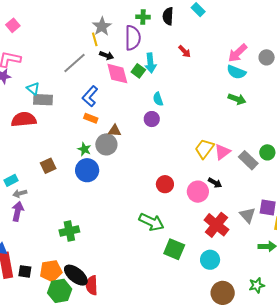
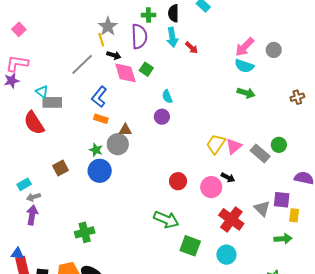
cyan arrow: (150, 63) -> (172, 37), moved
red semicircle: (24, 119) -> (34, 123), turned -115

